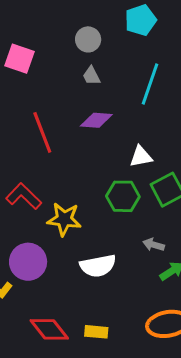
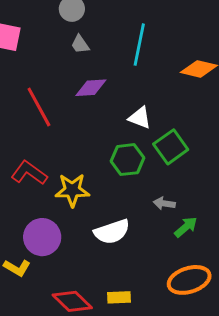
white triangle: (141, 157) -> (140, 118), turned 40

